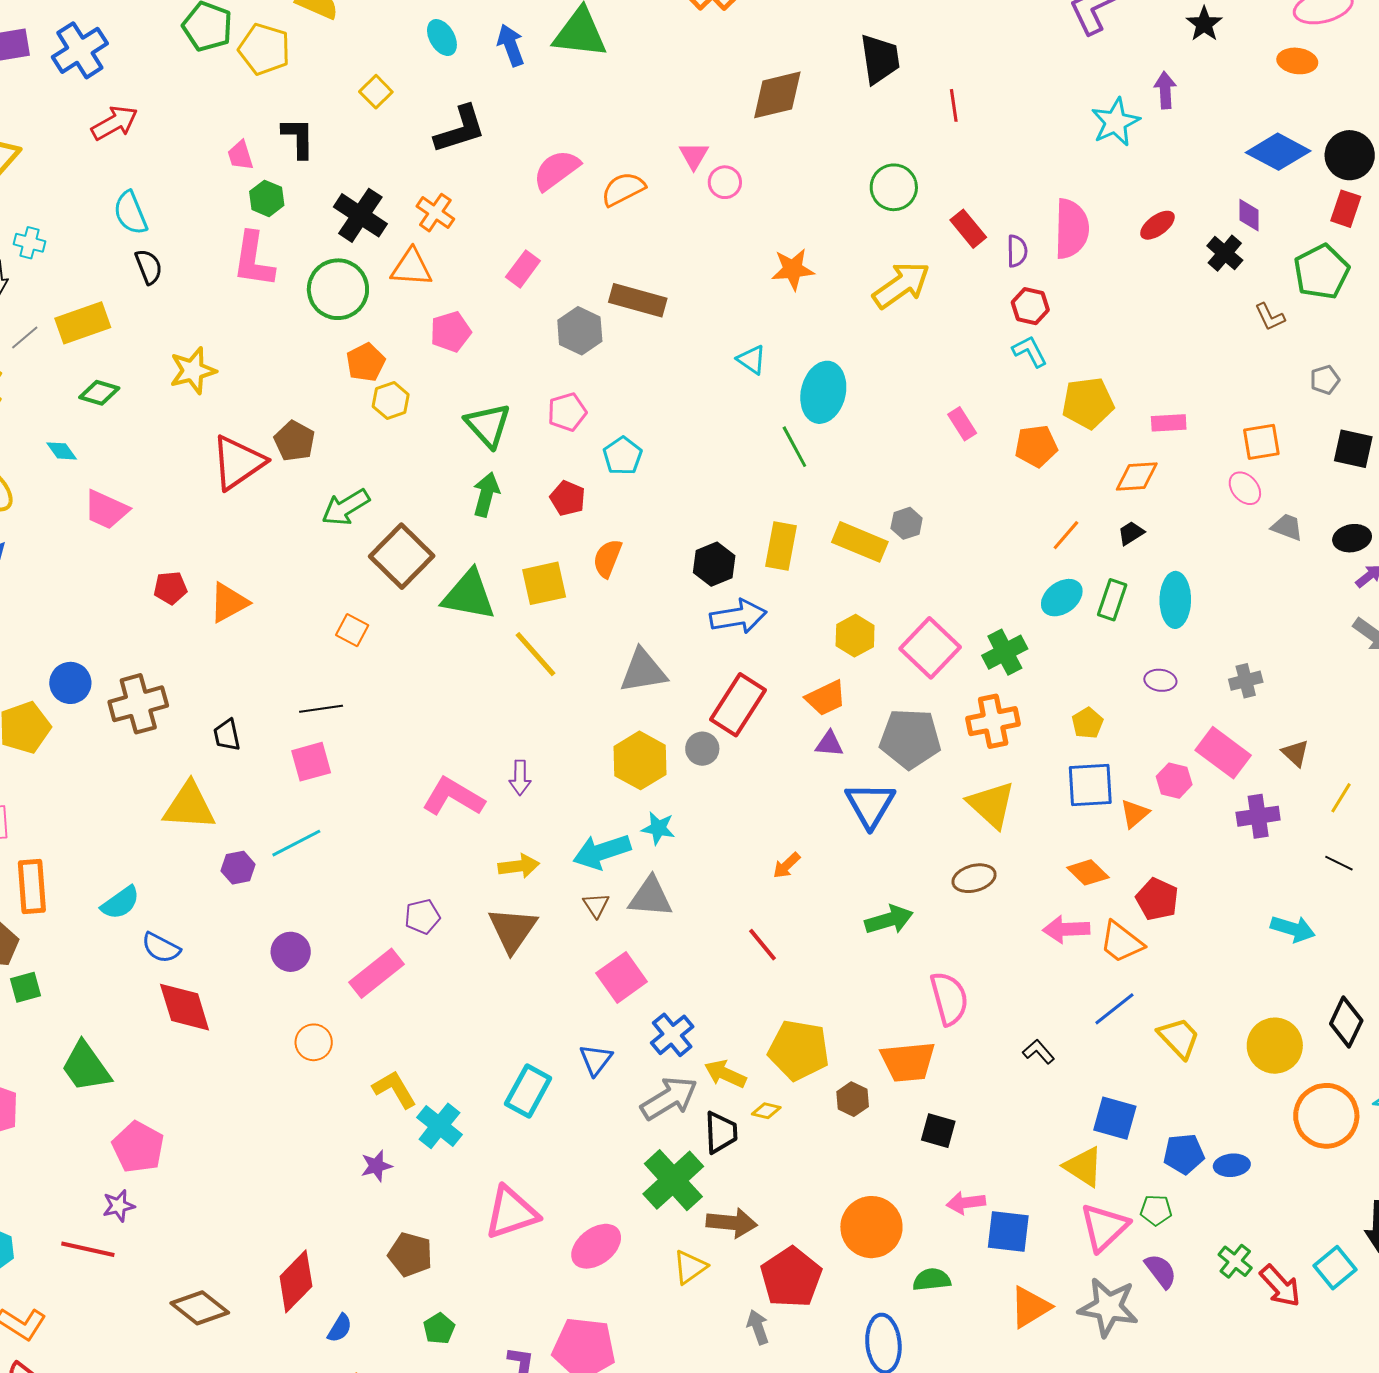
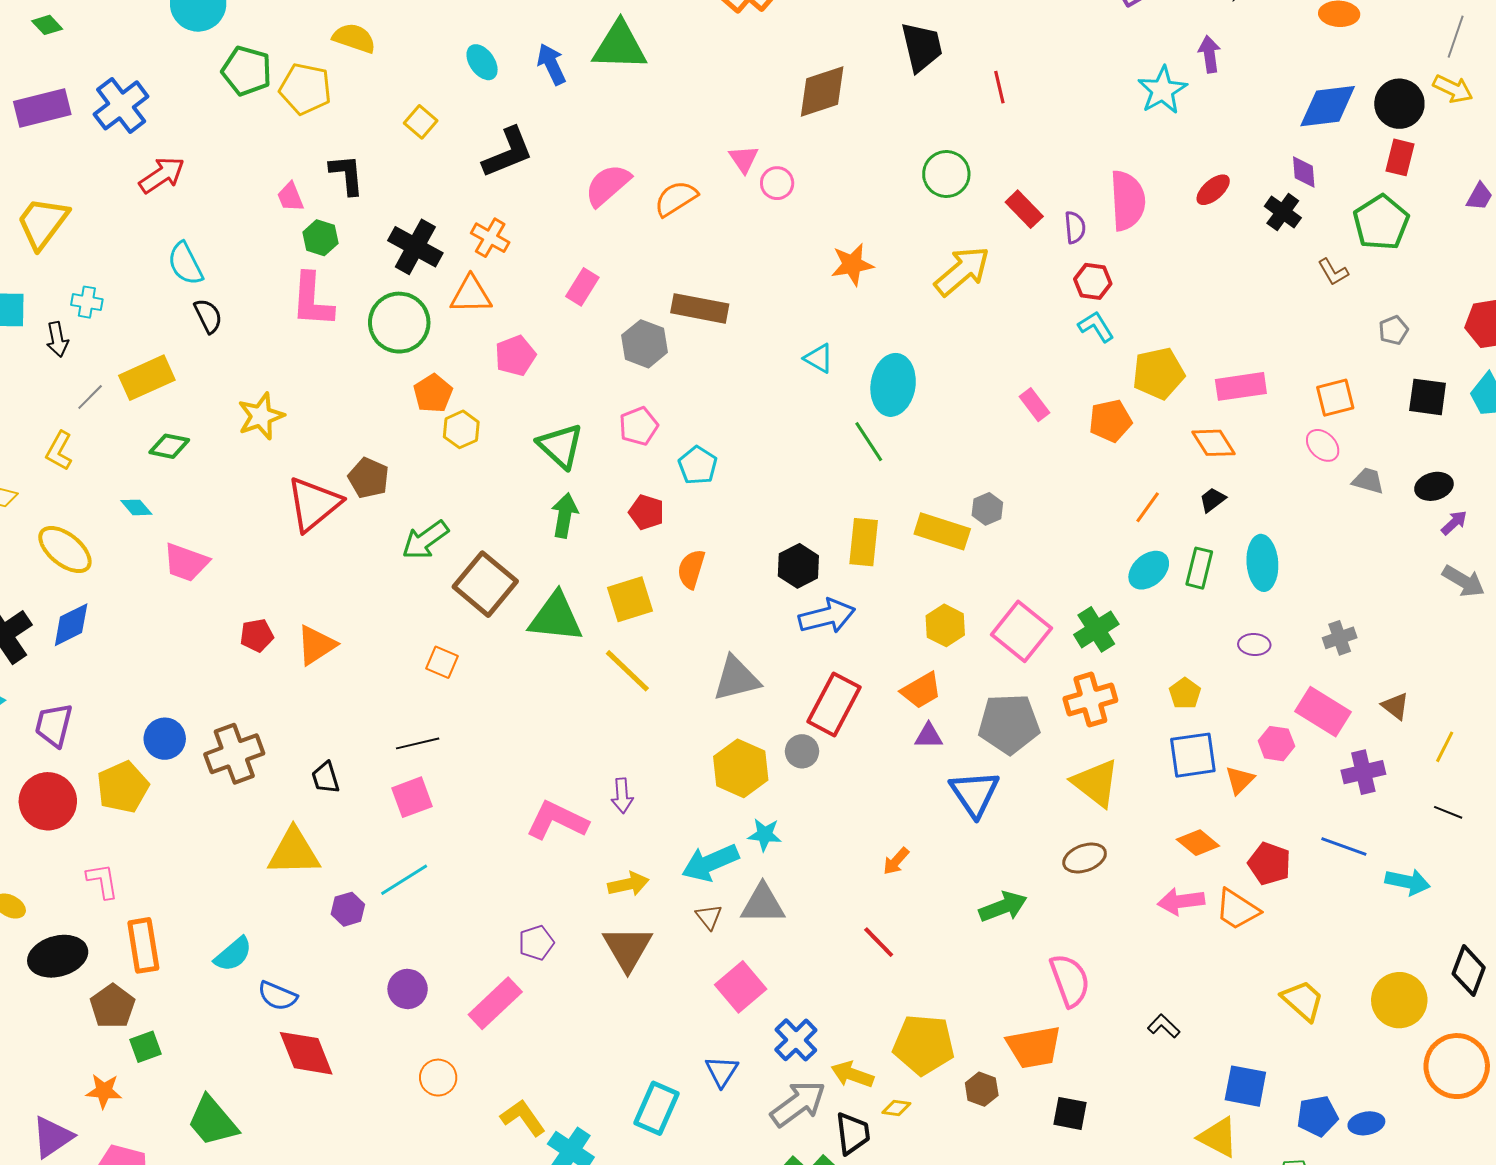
blue diamond: (1278, 152) -> (1328, 106), turned -30
pink rectangle: (1169, 423) -> (1241, 386), size x1.4
orange diamond: (1137, 477) -> (1213, 443), turned 66
blue line: (1114, 1009) -> (1344, 846), moved, turned 63

